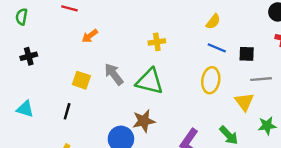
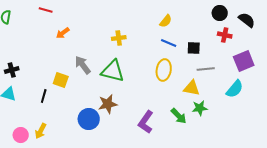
black cross: (29, 56) -> (12, 70), moved
yellow square: (81, 80) -> (61, 80), moved
yellow triangle: (244, 102) -> (192, 88), turned -42
green star: (267, 126) -> (200, 108), moved

